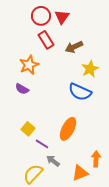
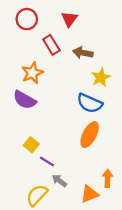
red circle: (41, 16) -> (27, 19), moved
brown arrow: (74, 47) -> (83, 53), turned 36
purple semicircle: (22, 89) -> (25, 100), size x1.5
orange ellipse: (68, 129) -> (90, 135), moved

